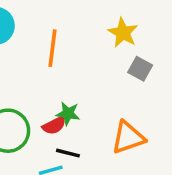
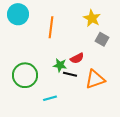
red semicircle: (54, 126) -> (77, 58), moved
black line: (68, 153) -> (70, 74), moved

